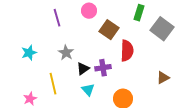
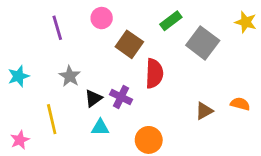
green rectangle: (139, 13) -> (171, 21), turned 35
purple cross: (103, 68) -> (121, 97), turned 35
cyan triangle: (88, 90) -> (100, 127), turned -48

